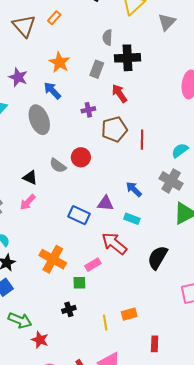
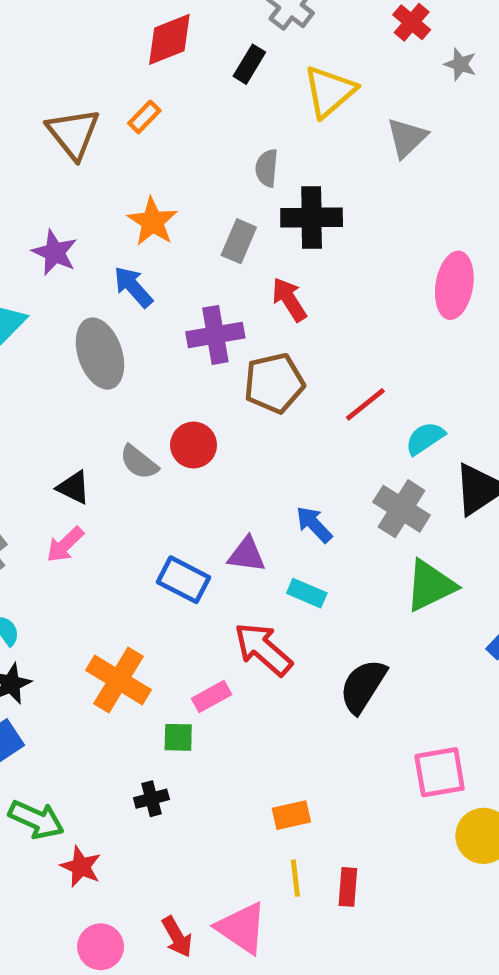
purple cross: (88, 110) -> (215, 335), size x1.6
red line: (142, 140) -> (365, 404), moved, turned 48
yellow line: (105, 323) -> (295, 878), moved

